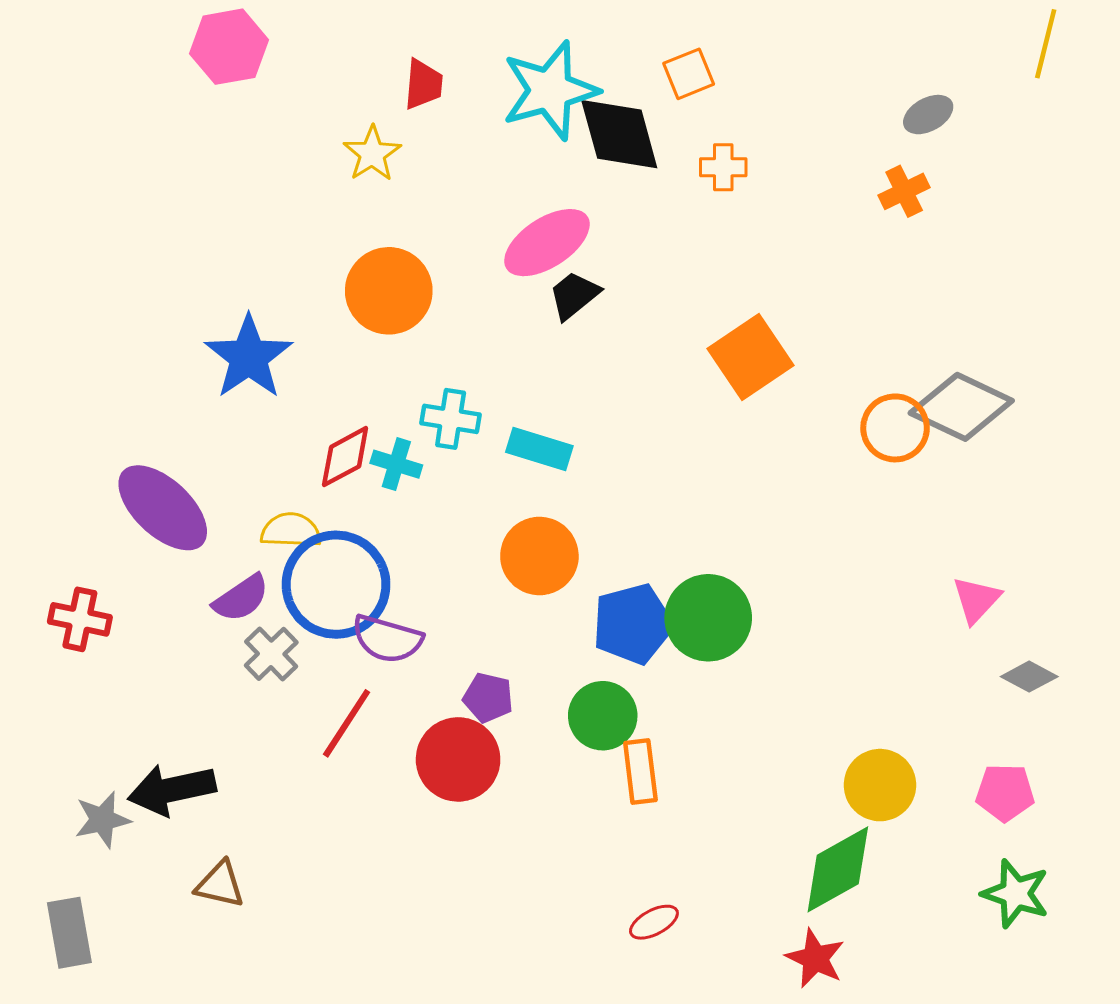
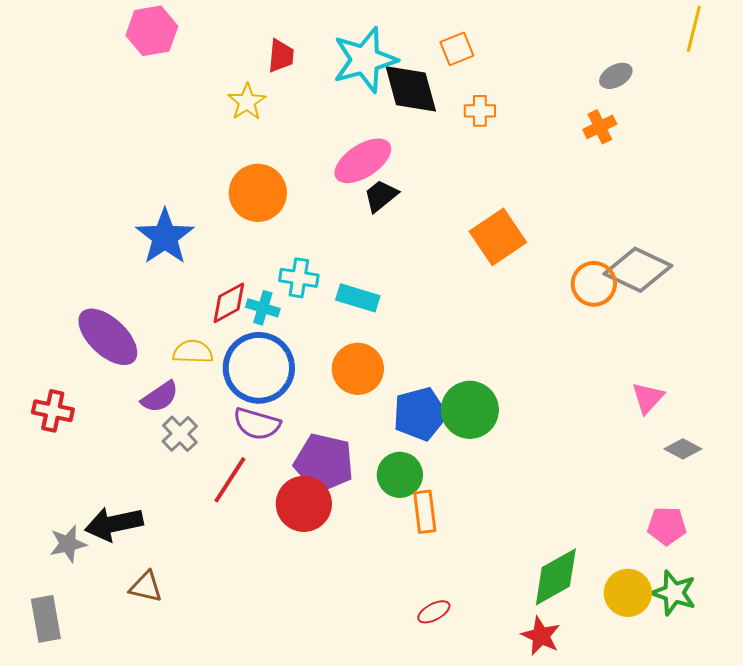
blue circle: (336, 585) -> (259, 368), moved
purple pentagon: (488, 698) -> (324, 463), size x1.8
yellow circle: (880, 785) -> (628, 593), moved

